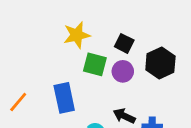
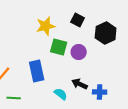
black square: (124, 43) -> (78, 20), moved
black hexagon: (160, 63) -> (106, 33), moved

